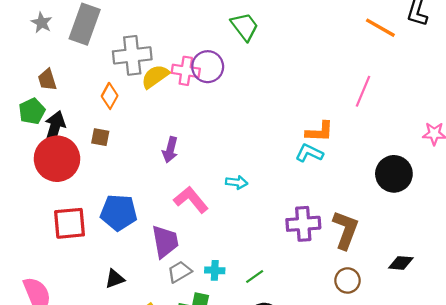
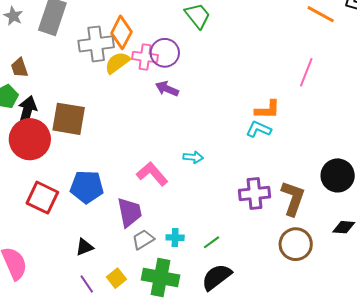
orange diamond: (110, 96) -> (121, 32), moved, size x1.4
brown square: (100, 137) -> (69, 119), size x2.0
purple arrow: (170, 150) -> (167, 89), moved, turned 100
black circle: (394, 174) -> (338, 175), moved
red square: (70, 223) -> (42, 198), turned 32
brown circle: (347, 280) -> (296, 244), size x1.4

